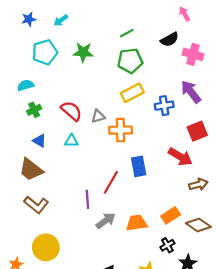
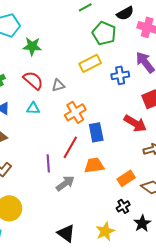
green star: (83, 52) -> (32, 46), moved
green pentagon: (130, 61) -> (104, 33), moved, turned 30
orange cross: (120, 130) -> (75, 112), moved, turned -30
orange trapezoid: (136, 223) -> (94, 165), moved

